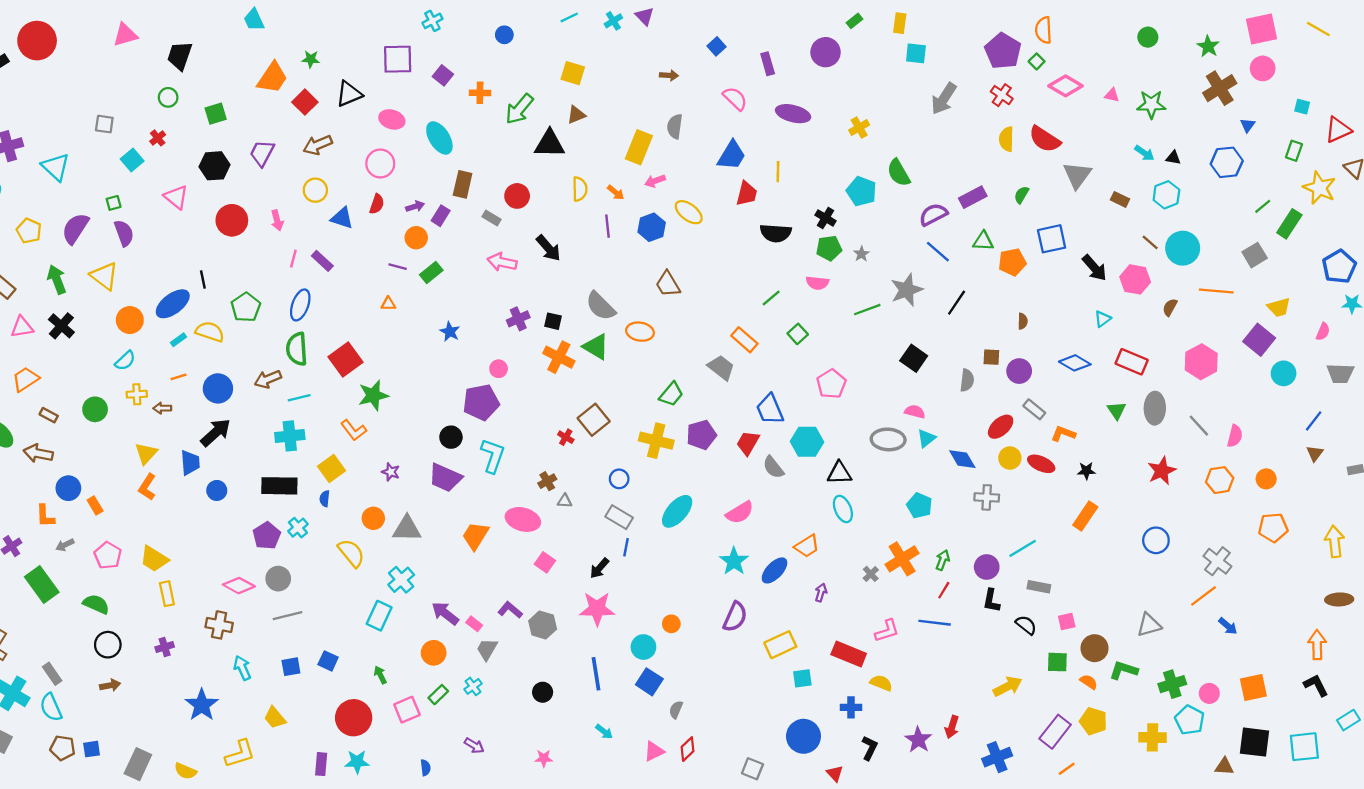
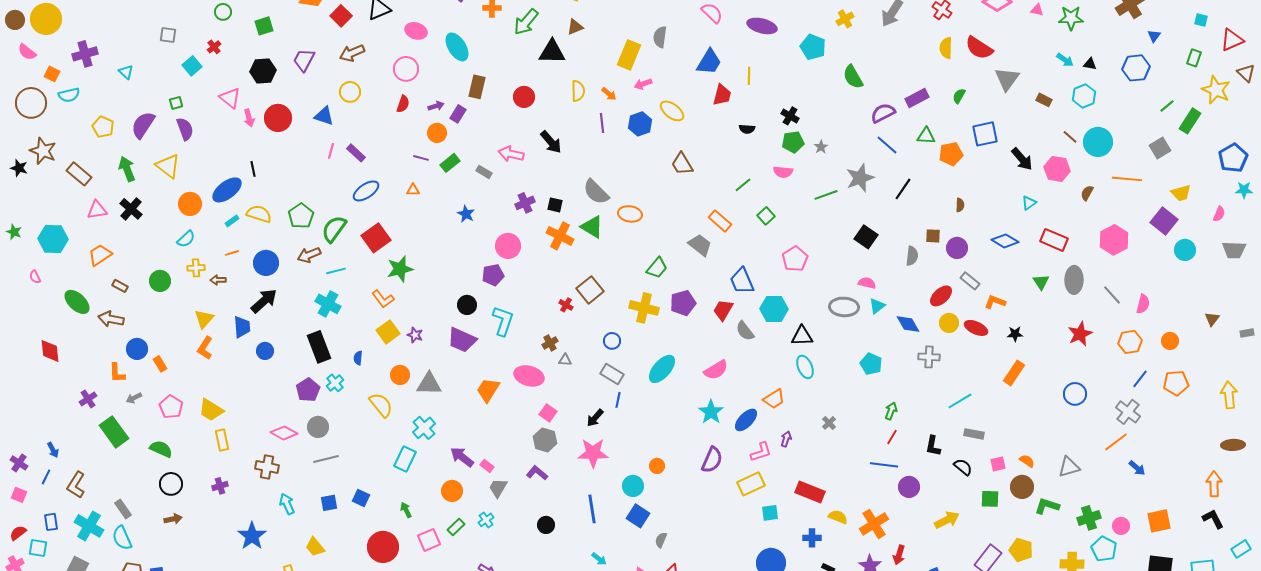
yellow cross: (859, 128) -> (845, 19), moved
cyan triangle: (56, 167) -> (126, 72), size x0.6
cyan pentagon: (861, 191) -> (813, 47), moved
blue triangle: (342, 218) -> (324, 116), moved
gray rectangle: (492, 218) -> (484, 172), moved
pink arrow: (277, 220) -> (249, 118), moved
black semicircle: (776, 233) -> (747, 129), size x0.6
brown trapezoid: (668, 284) -> (682, 164), moved
blue ellipse: (300, 305) -> (366, 191), moved, turned 36
green pentagon: (246, 307) -> (301, 216), moved
green semicircle: (297, 349) -> (334, 229), turned 40
pink circle: (499, 369) -> (508, 246), size x1.6
purple pentagon: (481, 402) -> (493, 275), size x0.7
blue line: (1314, 421) -> (1140, 379), moved
cyan cross: (290, 436) -> (328, 304), turned 35
yellow square: (332, 468) -> (388, 332), moved
black rectangle: (279, 486) -> (319, 347), turned 68
orange cross: (902, 559) -> (874, 524), moved
purple circle: (987, 567) -> (909, 487), moved
purple L-shape: (510, 610) -> (537, 473), moved
gray hexagon: (543, 625) -> (545, 440), moved
pink L-shape: (887, 631) -> (761, 452), moved
orange semicircle: (1089, 682) -> (1027, 461), moved

